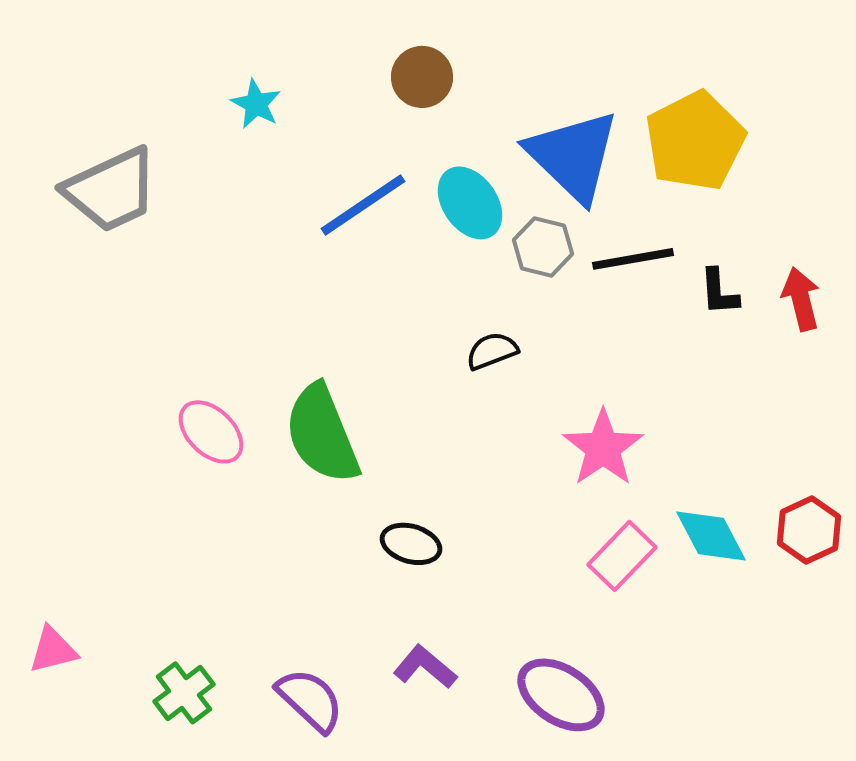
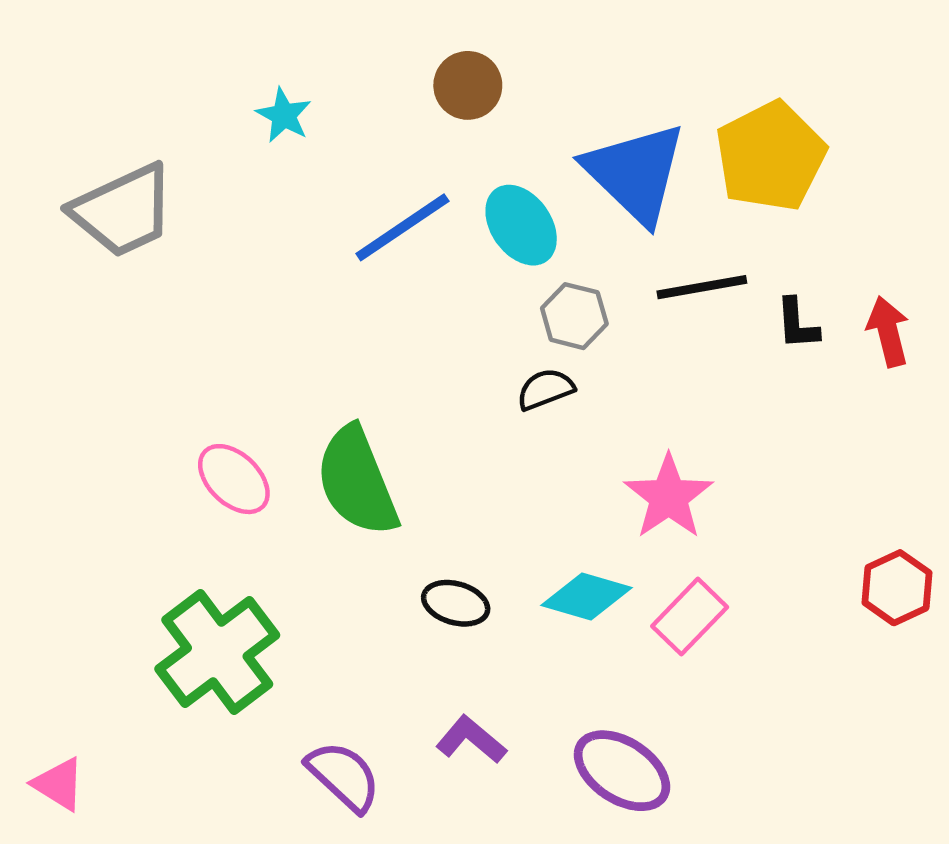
gray hexagon: (543, 247) -> (574, 316), moved
cyan diamond: (711, 536) -> (586, 597), moved, turned -46
pink triangle: (53, 650) -> (59, 784), moved, turned 46
green cross: (184, 693) -> (217, 652), moved, size x1.8

